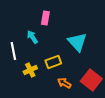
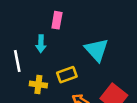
cyan arrow: (32, 37) -> (41, 44), turned -144
yellow cross: (30, 70) -> (38, 85), turned 32

